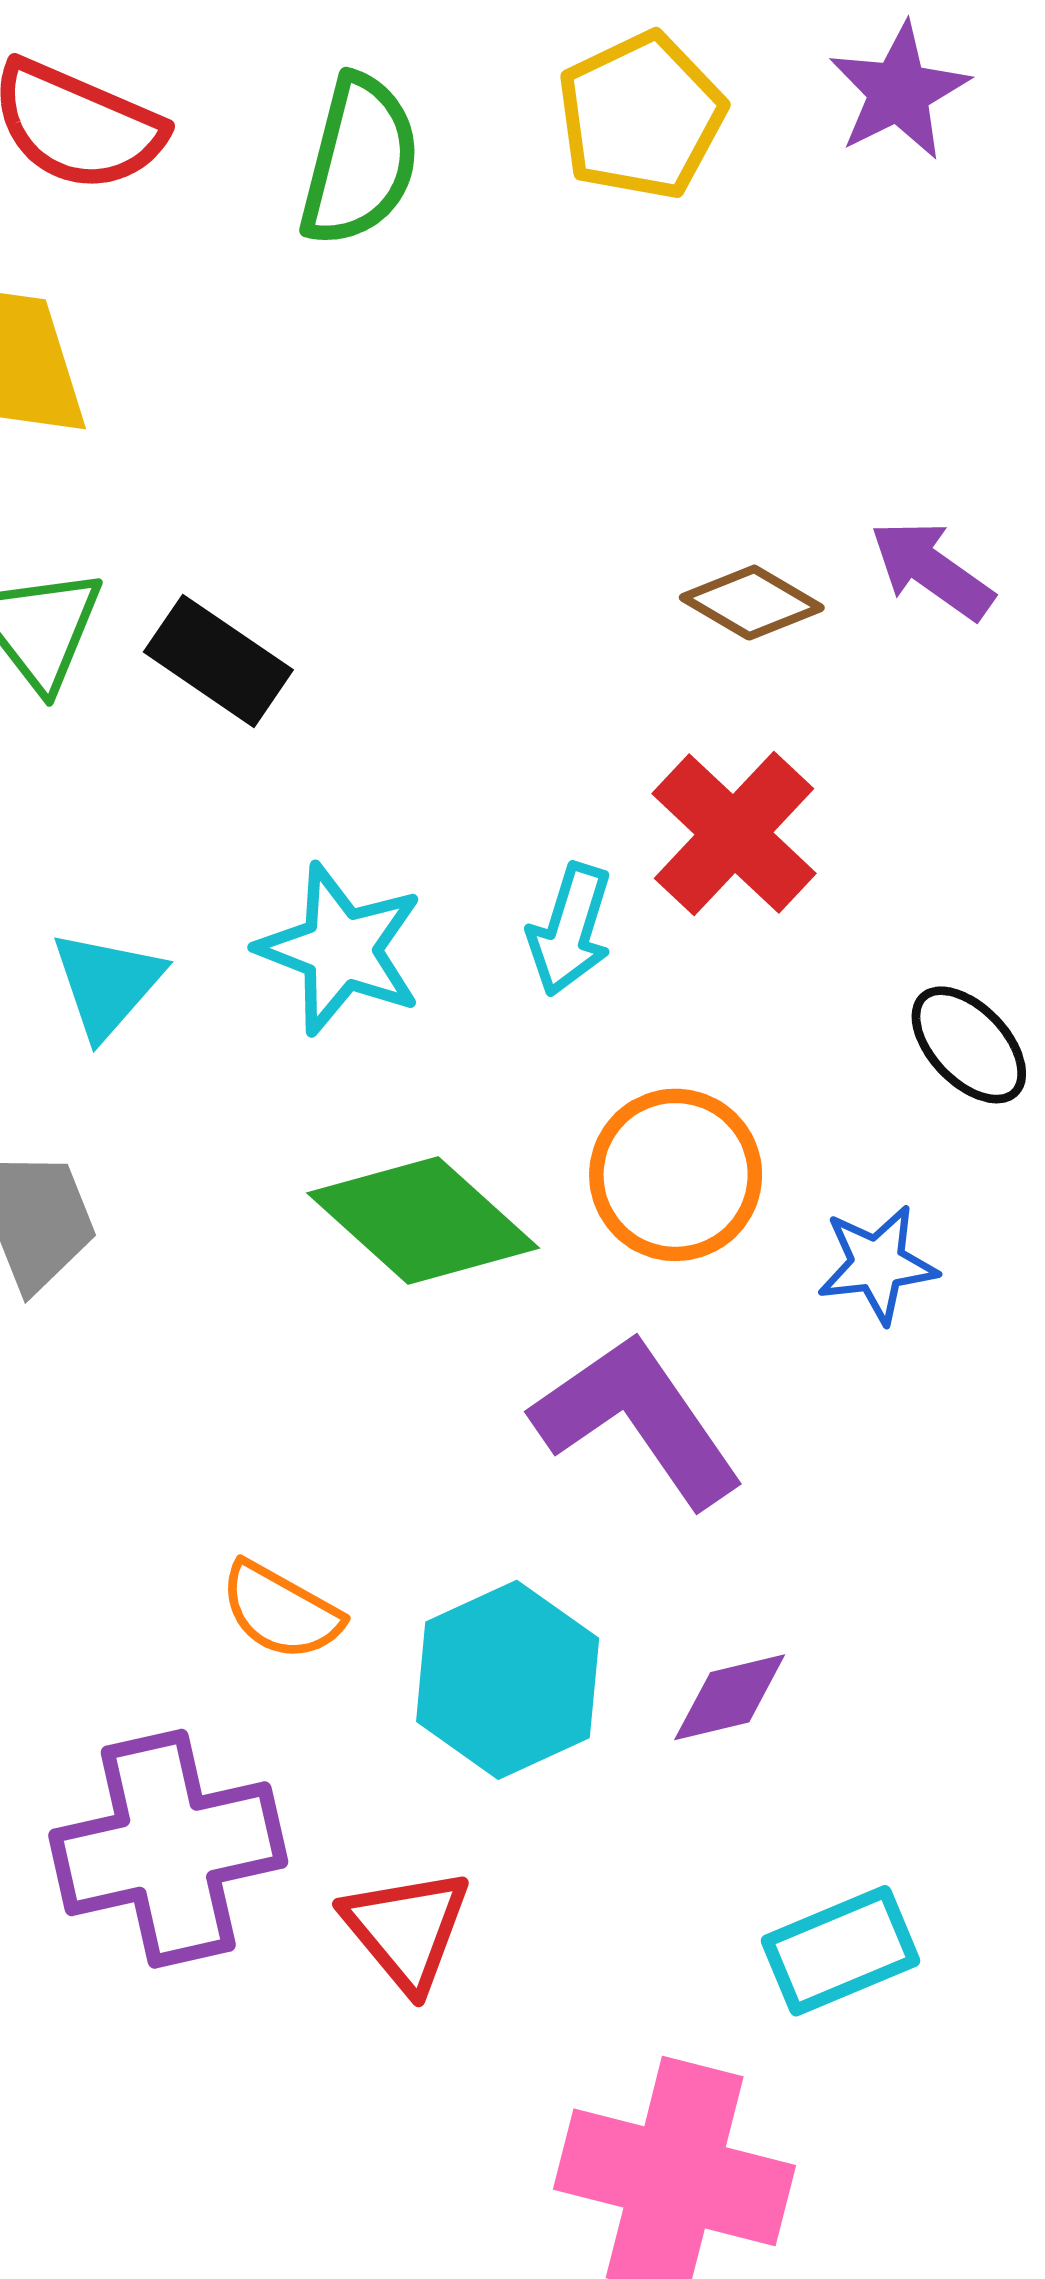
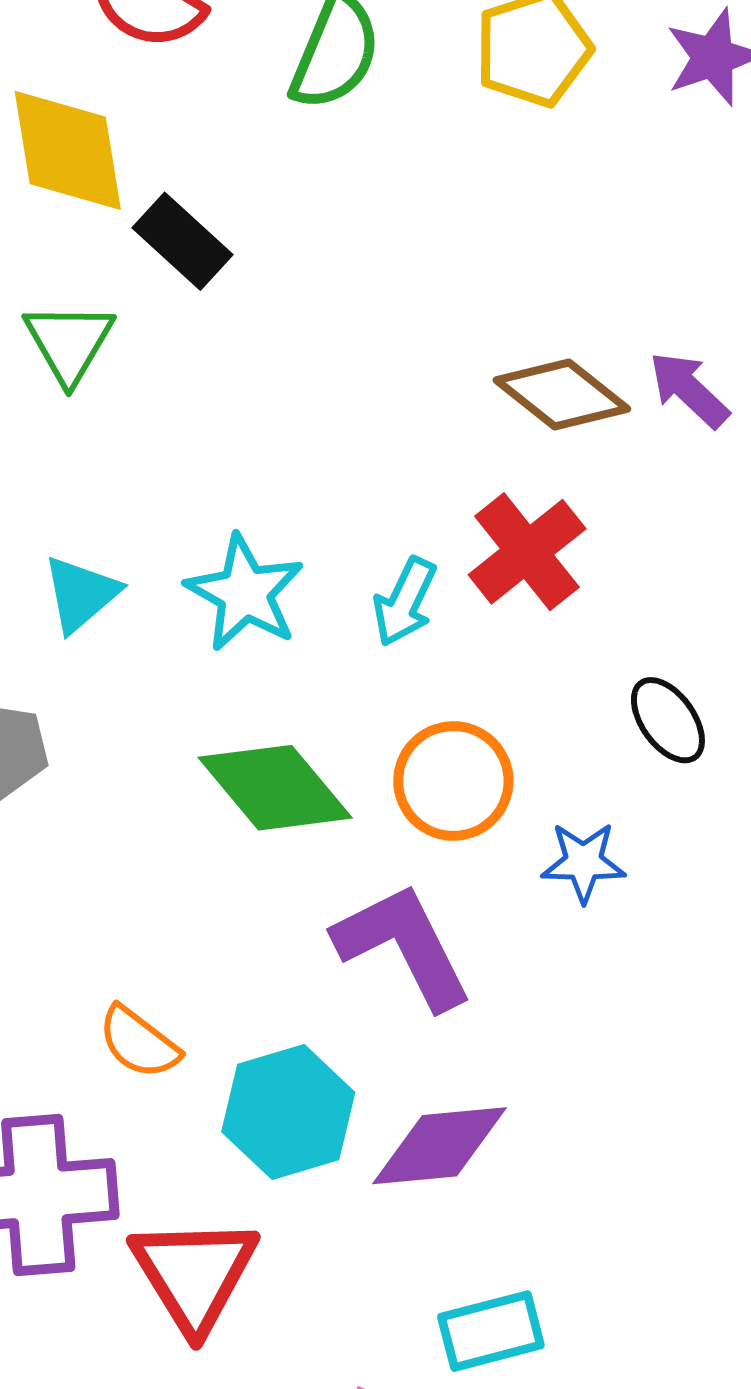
brown diamond: (752, 603) -> (562, 395), size x1.4
black rectangle: (218, 661) -> (182, 241), moved
purple diamond: (730, 1697) -> (439, 1146), size x1.6
red triangle: (406, 1929) -> (194, 1274), size x1.4

